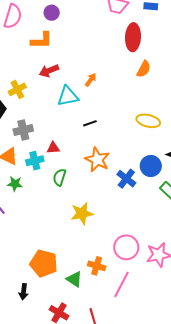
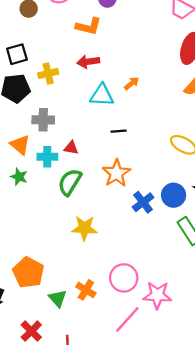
green semicircle: (59, 177) -> (70, 182), size x1.4
pink line: (122, 284) -> (127, 319), moved

